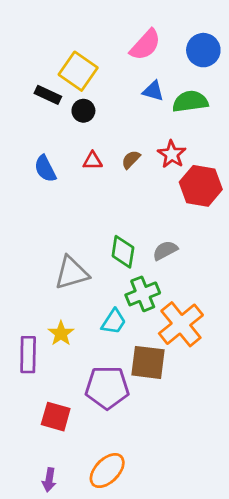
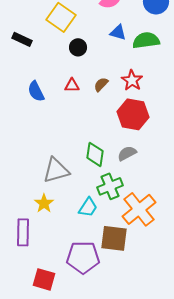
black rectangle: (48, 95) -> (22, 39), moved
black circle: (83, 111) -> (78, 47), moved
red hexagon: (201, 186) -> (133, 114), moved
yellow star: (61, 333) -> (44, 203), moved

